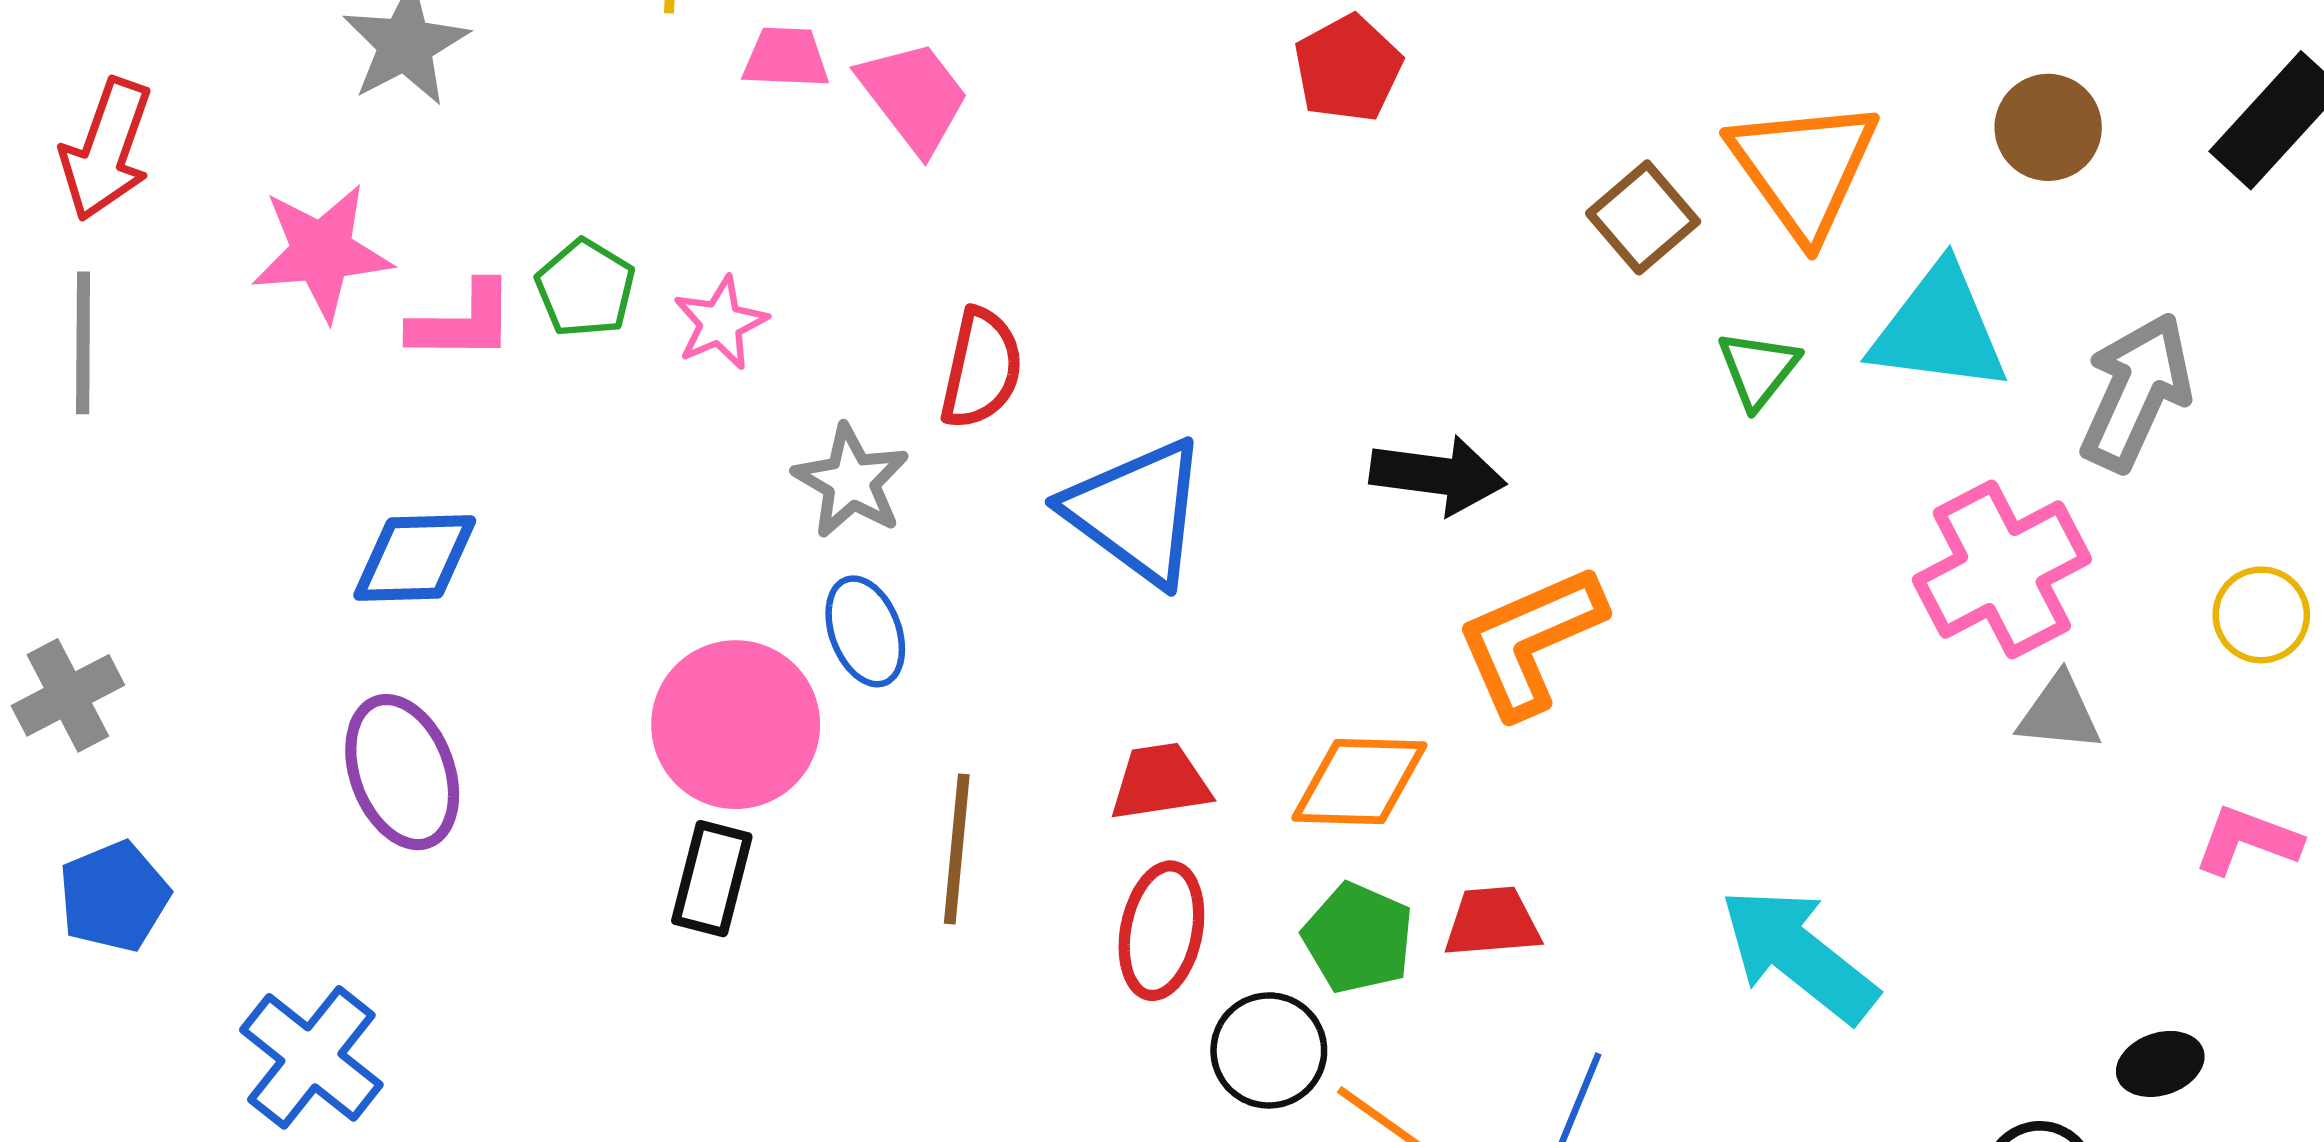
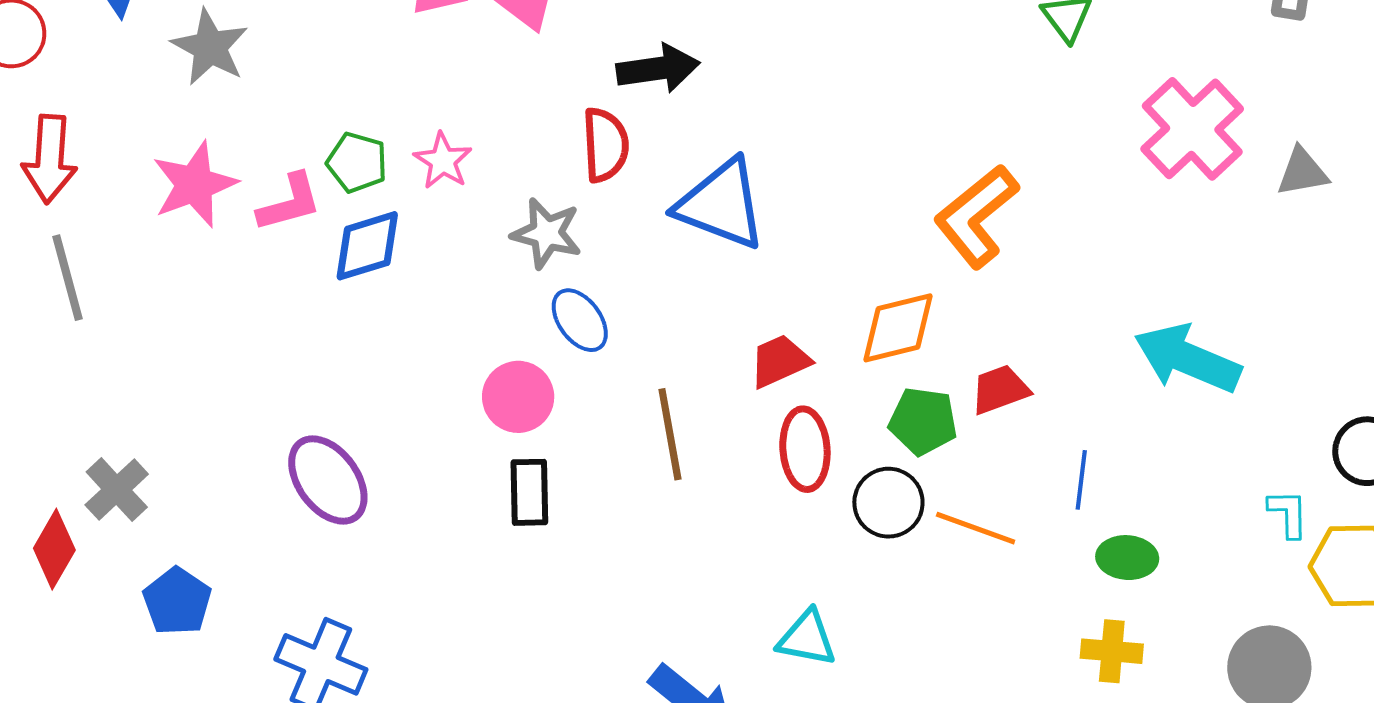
black arrow: (1438, 475) -> (658, 69), moved
blue diamond: (415, 558) -> (367, 246), moved
pink cross: (2002, 570) -> (1192, 129), moved
pink circle: (736, 725) -> (518, 397), size x0.7

